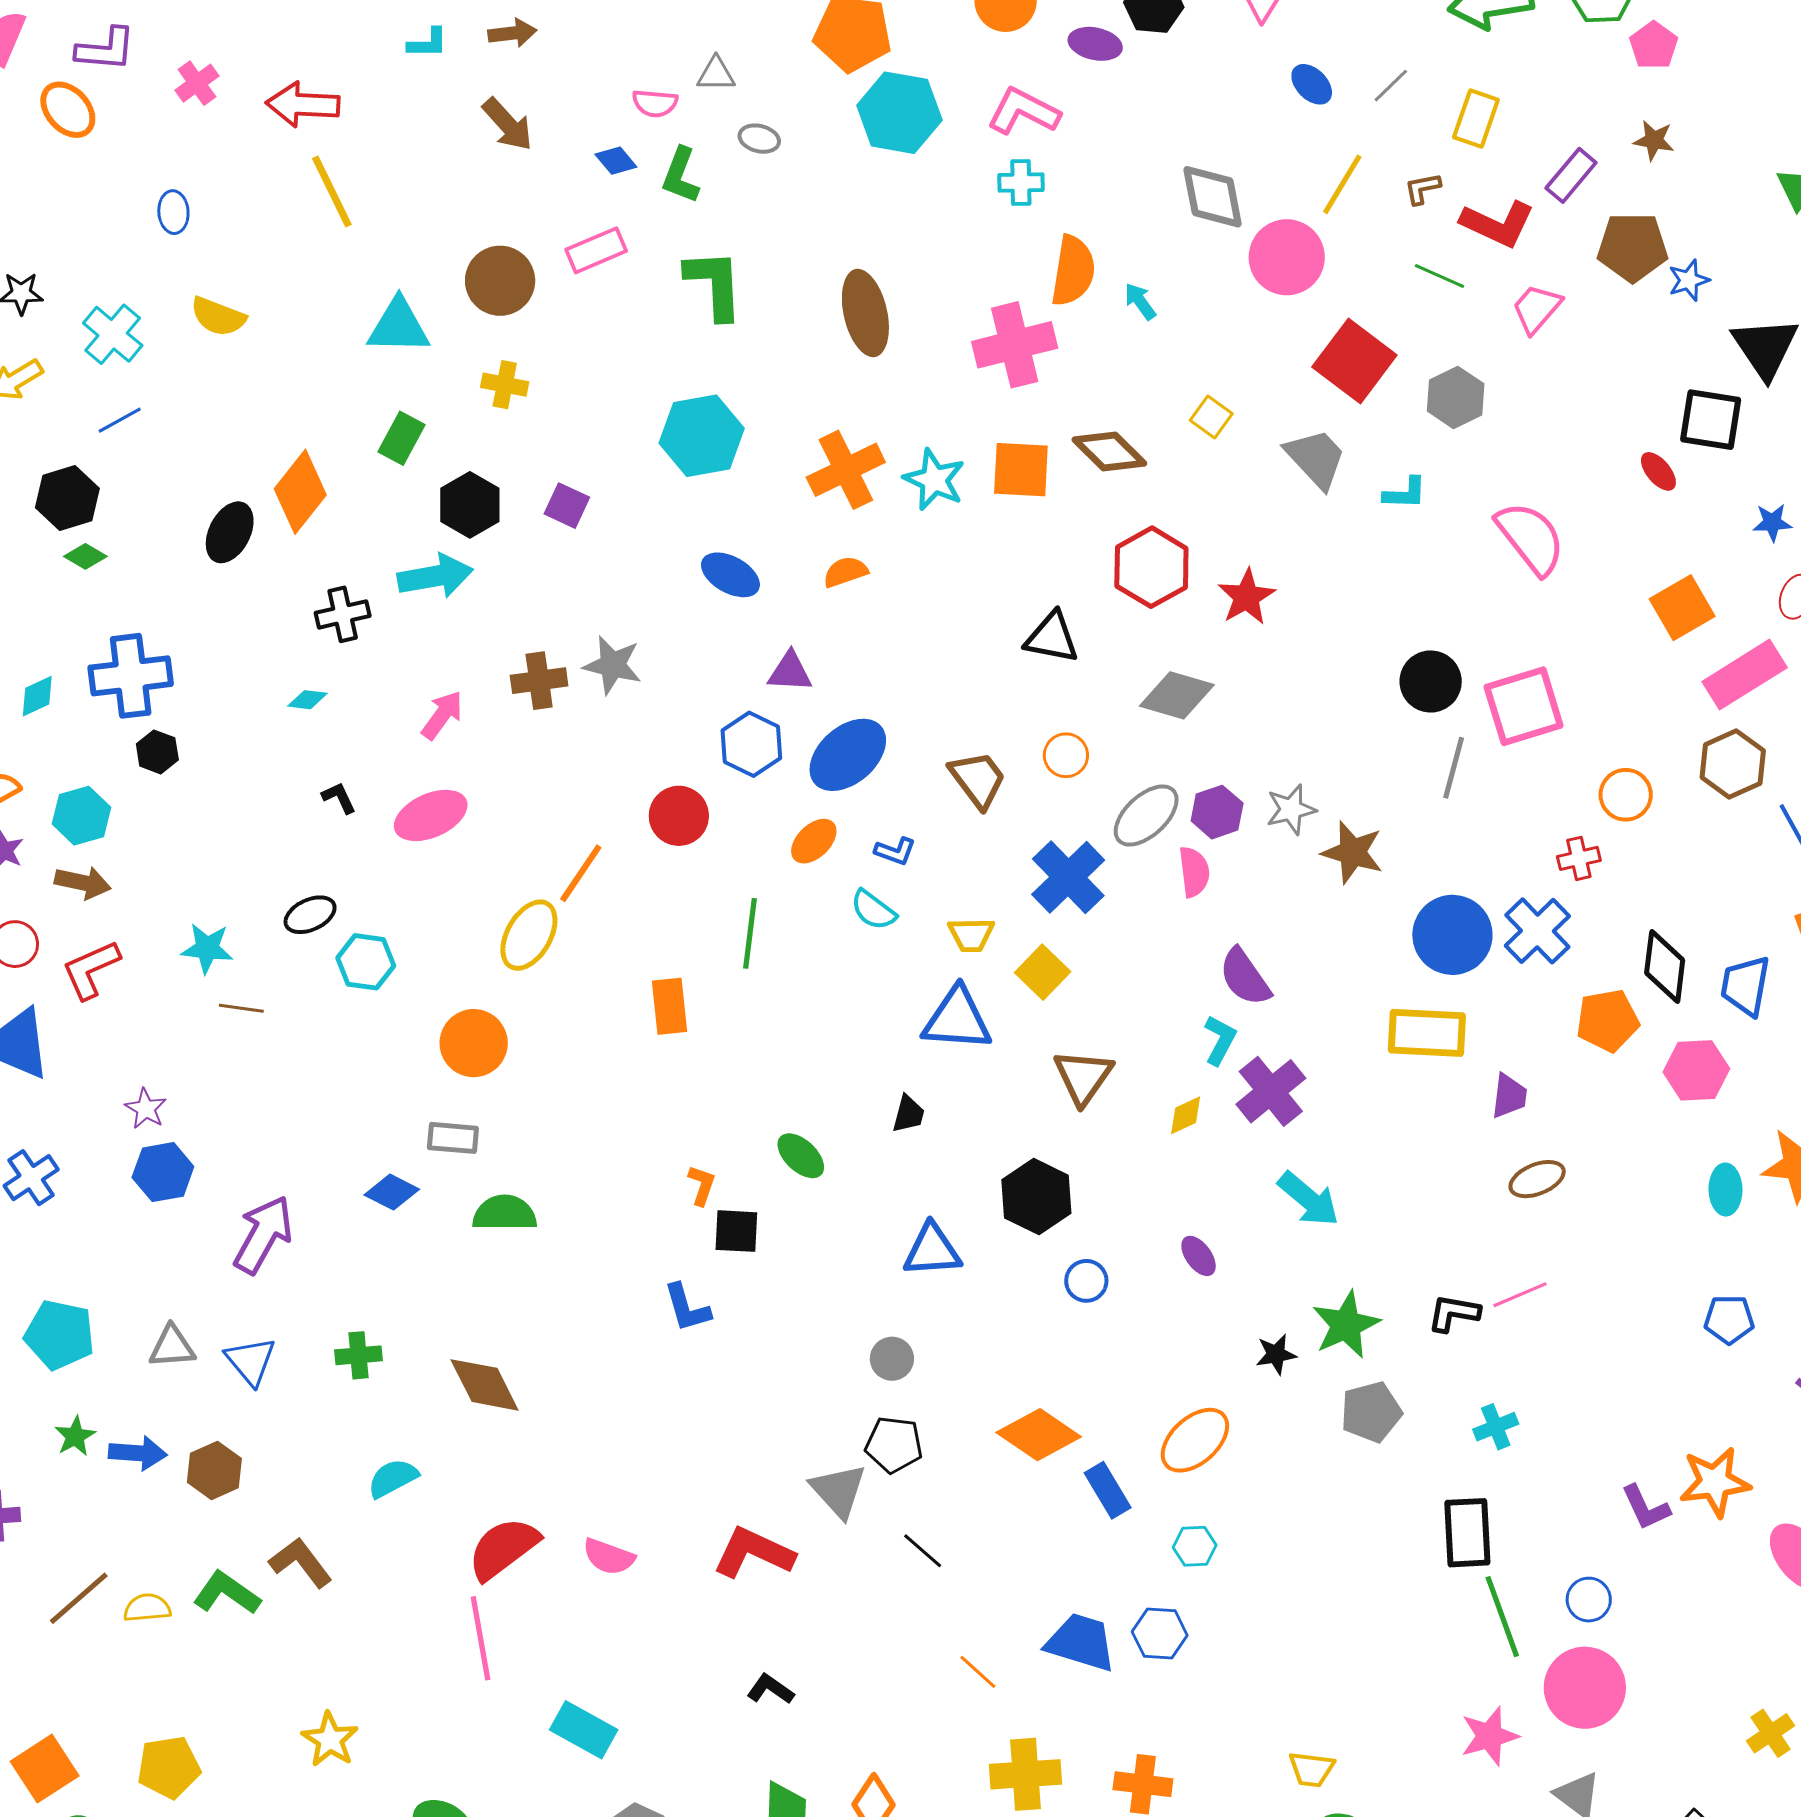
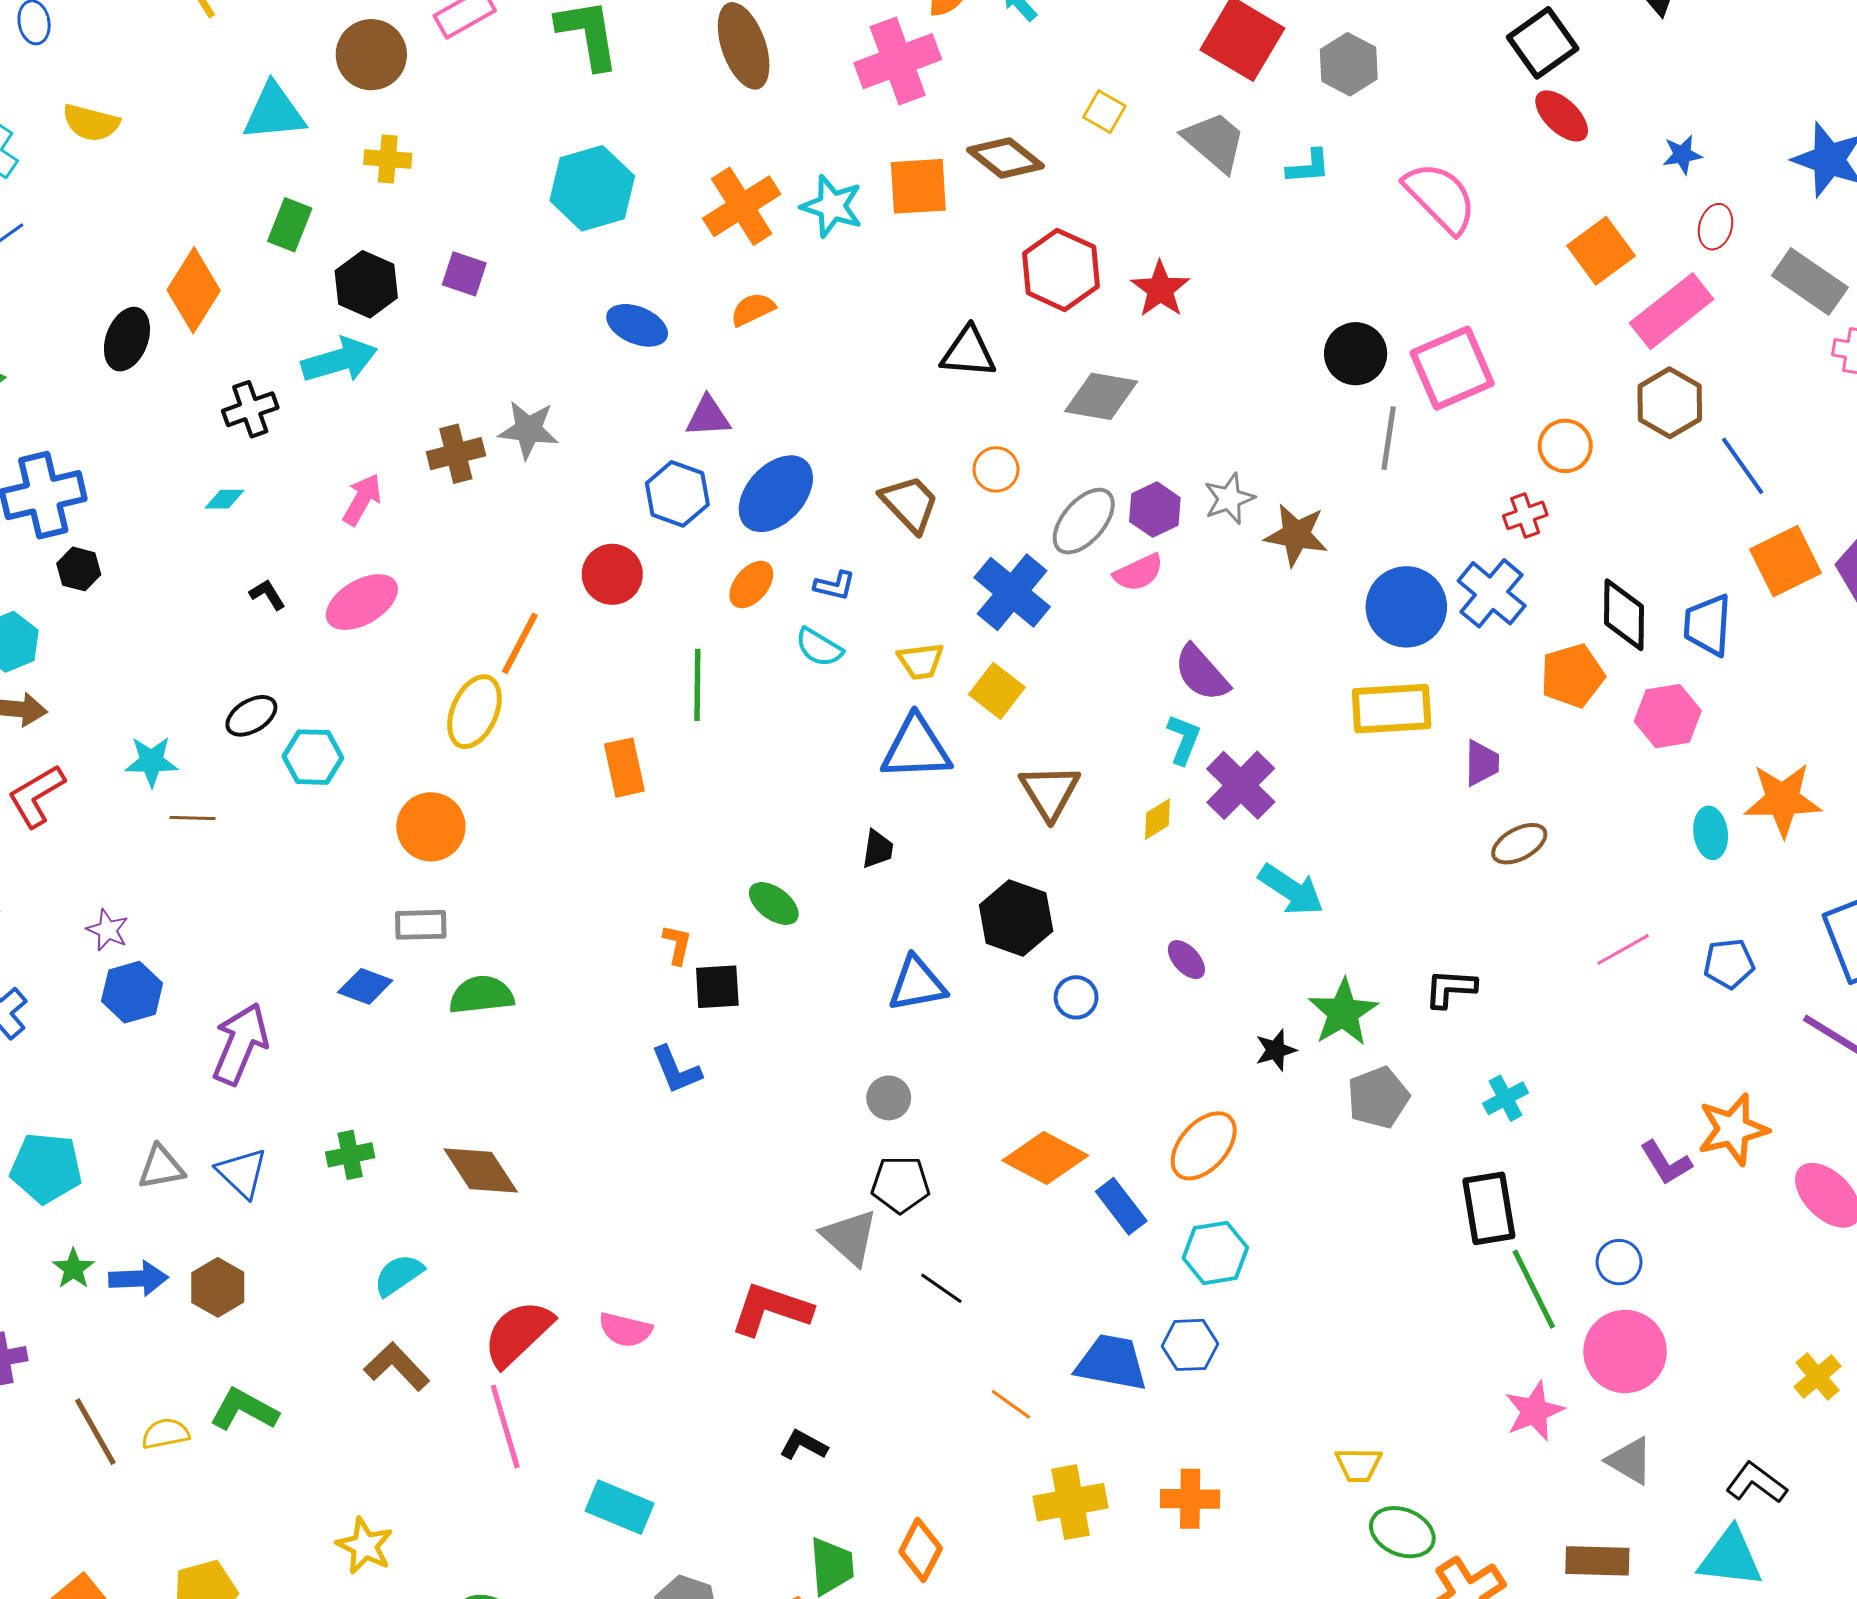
black square: (1711, 420) -> (1543, 43), moved, turned -38
red ellipse: (1658, 471) -> (1562, 116), size x1.4
pink semicircle: (1194, 872) -> (1138, 573), turned 78
pink line: (1520, 1295) -> (1623, 949), moved
cyan hexagon: (1195, 1546) -> (1215, 1253), size x1.5
brown L-shape: (301, 1562) -> (397, 1367), moved
brown line: (79, 1598) -> (95, 1432), turned -72

